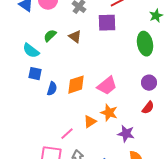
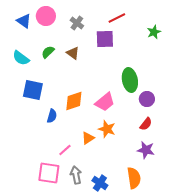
green ellipse: (145, 44) -> (130, 80), moved
cyan semicircle: (31, 51) -> (21, 58), moved
blue square: (35, 74) -> (33, 90), size x1.5
blue semicircle: (52, 89) -> (52, 116), moved
purple star: (126, 134) -> (146, 150), moved

